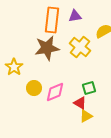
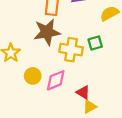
yellow cross: (80, 47) -> (71, 50), moved, turned -30
green square: (89, 88) -> (95, 43), moved

